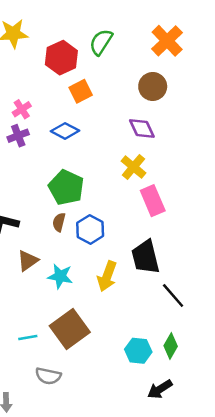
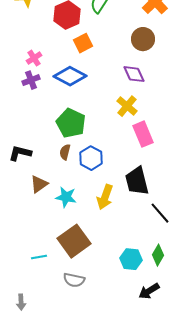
blue diamond: (65, 131) -> (70, 76), size x1.4
cyan line: (28, 338) -> (39, 257), moved
gray semicircle: (48, 376) -> (74, 280), moved

